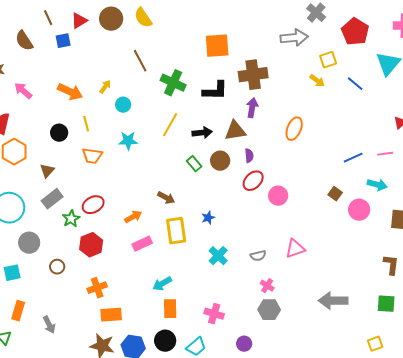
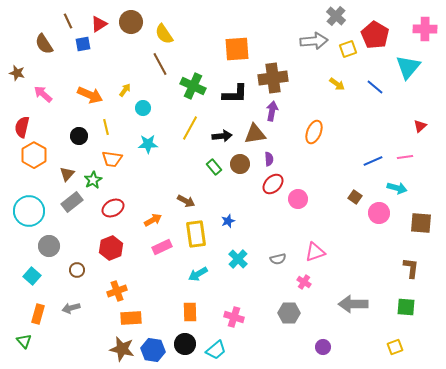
yellow semicircle: (143, 18) -> (164, 34), moved
yellow square: (328, 60) -> (348, 49), moved
green star: (71, 219) -> (93, 180), moved
cyan square: (12, 273) -> (32, 276), turned -36
cyan arrow: (162, 284) -> (198, 274), moved
pink cross: (267, 286) -> (304, 282), moved
gray arrow: (49, 325) -> (71, 308), moved, turned 102
purple circle: (244, 344) -> (323, 347), moved

